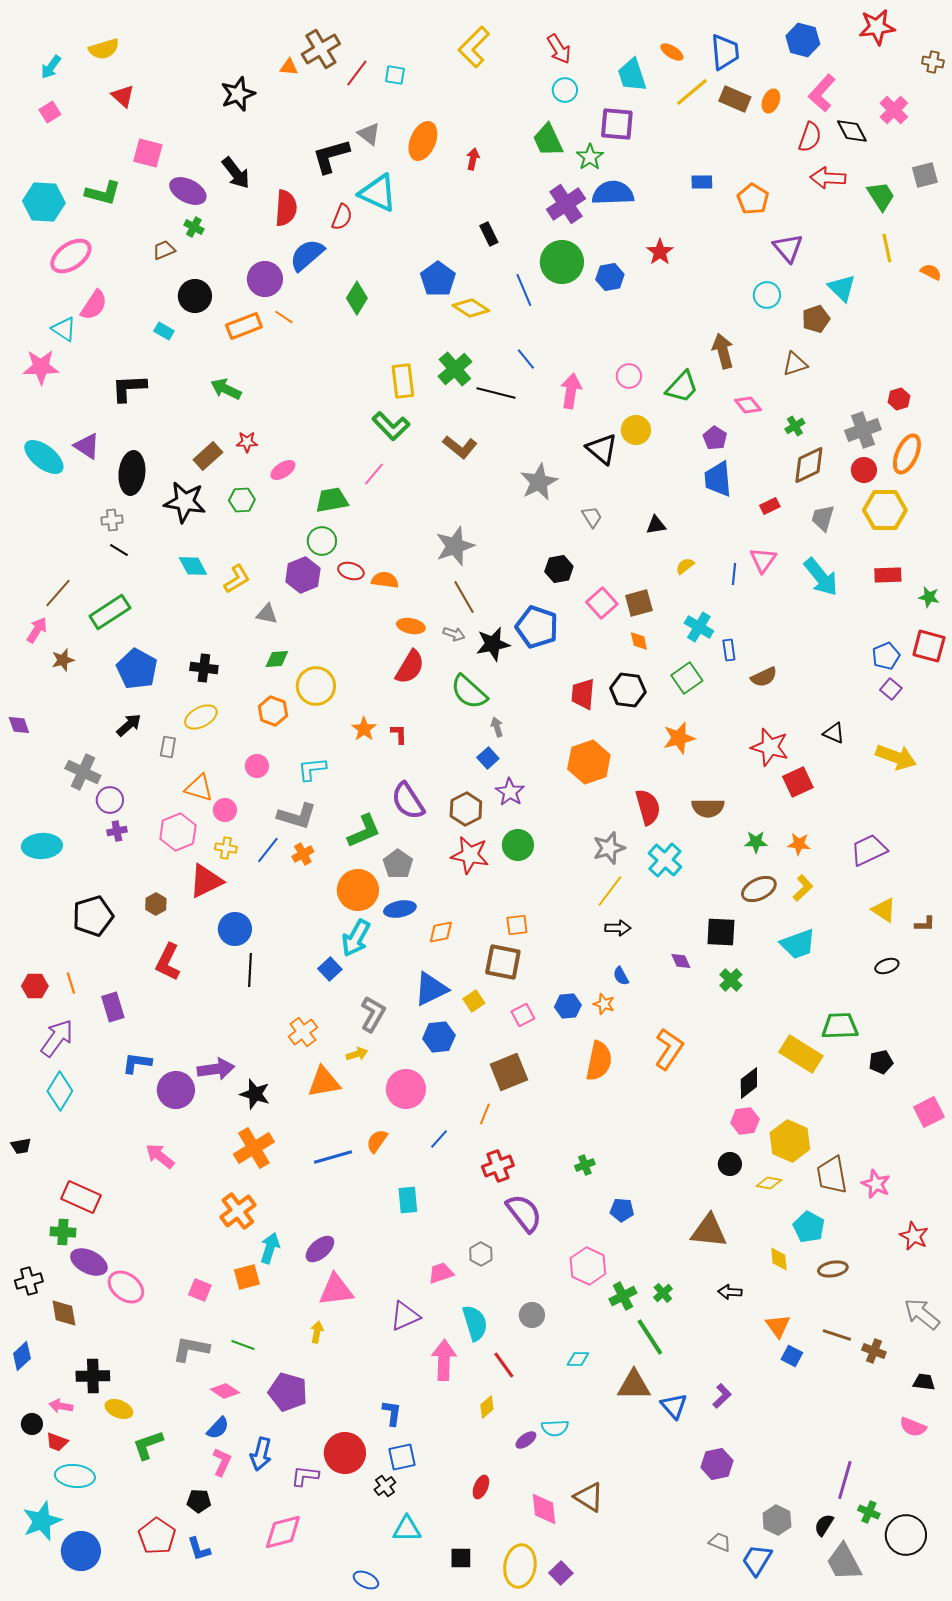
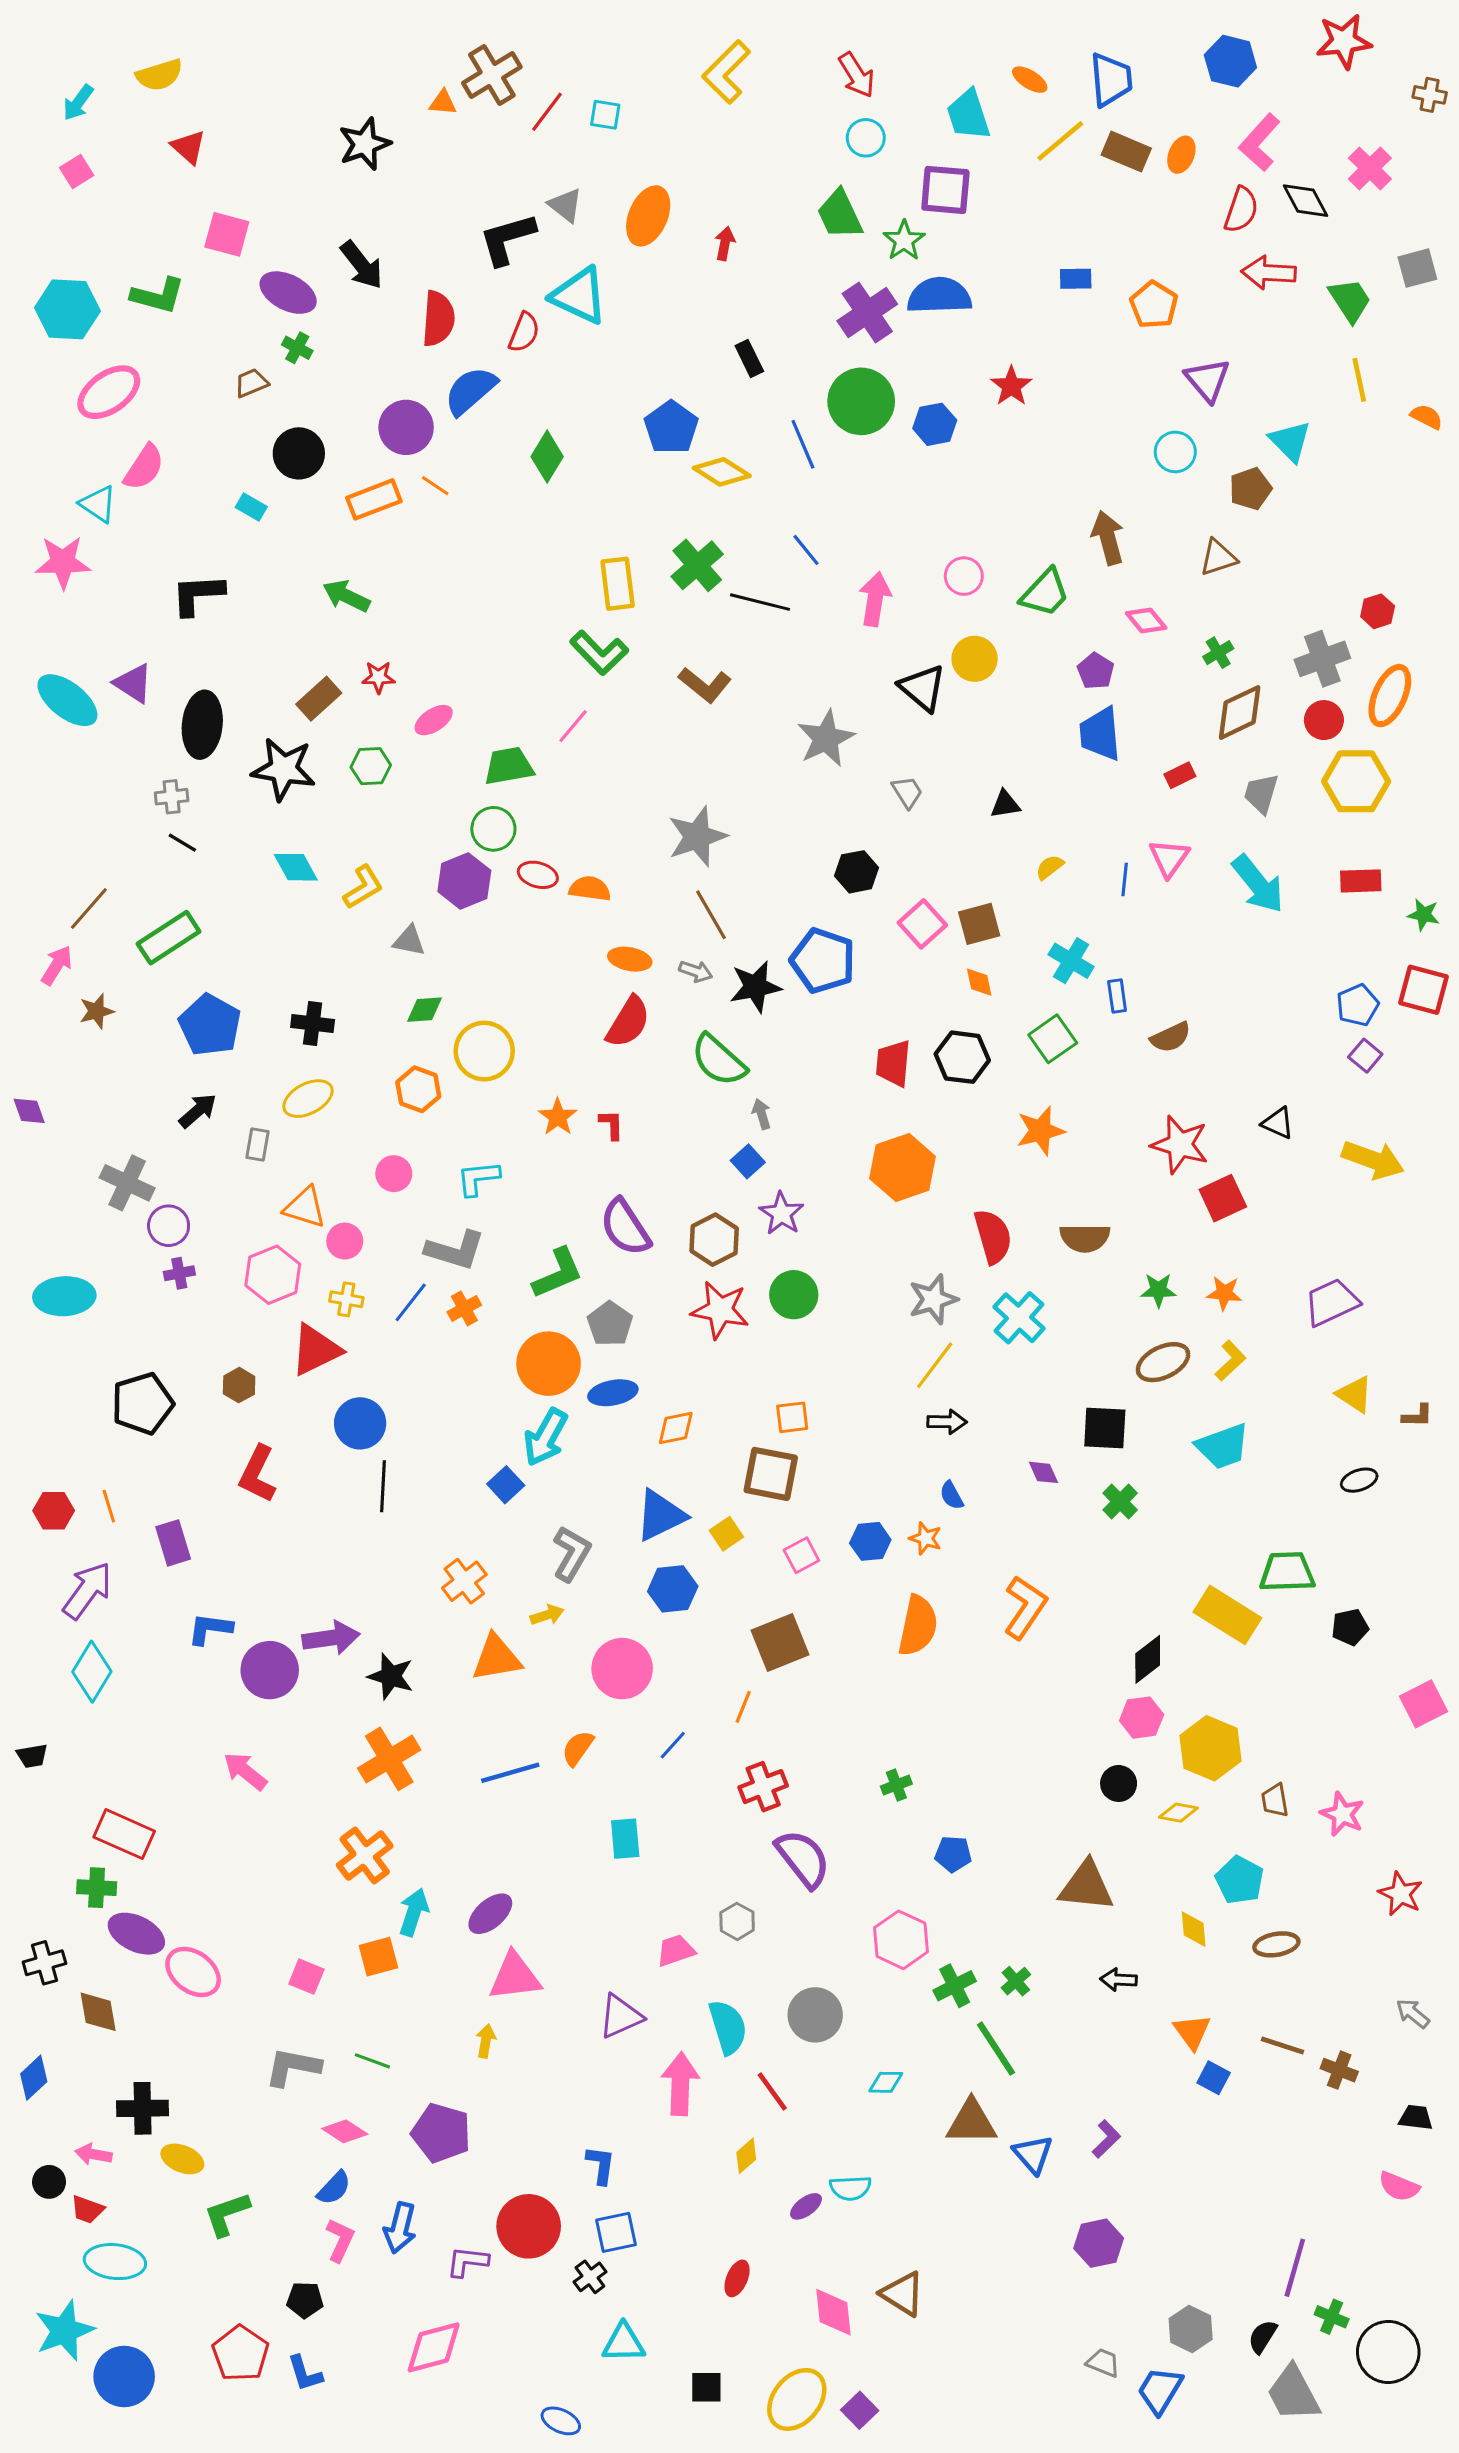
brown trapezoid: (832, 1175) -> (1275, 1800), size x0.6
gray arrow: (922, 1314) -> (1413, 2013), size x0.6
gray circle: (532, 1315) -> (815, 2015), size x1.4
yellow ellipse: (520, 1566) -> (797, 2399), turned 30

